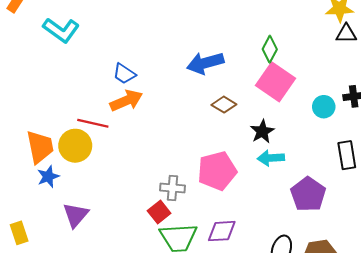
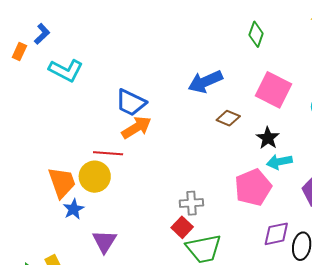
green diamond: (270, 49) -> (256, 34), moved
blue trapezoid: (124, 74) -> (131, 103), size x1.4
pink pentagon: (217, 171) -> (253, 187), moved
purple diamond: (222, 231) -> (276, 234), moved

